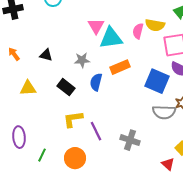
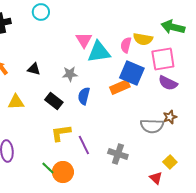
orange rectangle: (120, 67) -> (120, 87), moved
blue square: (157, 81) -> (132, 73), moved
green line: (42, 155) -> (48, 168), moved, turned -72

